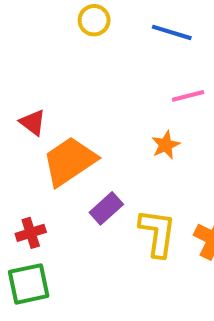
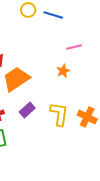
blue line: (172, 32) -> (53, 15), moved
purple rectangle: (106, 208) -> (27, 110), moved

